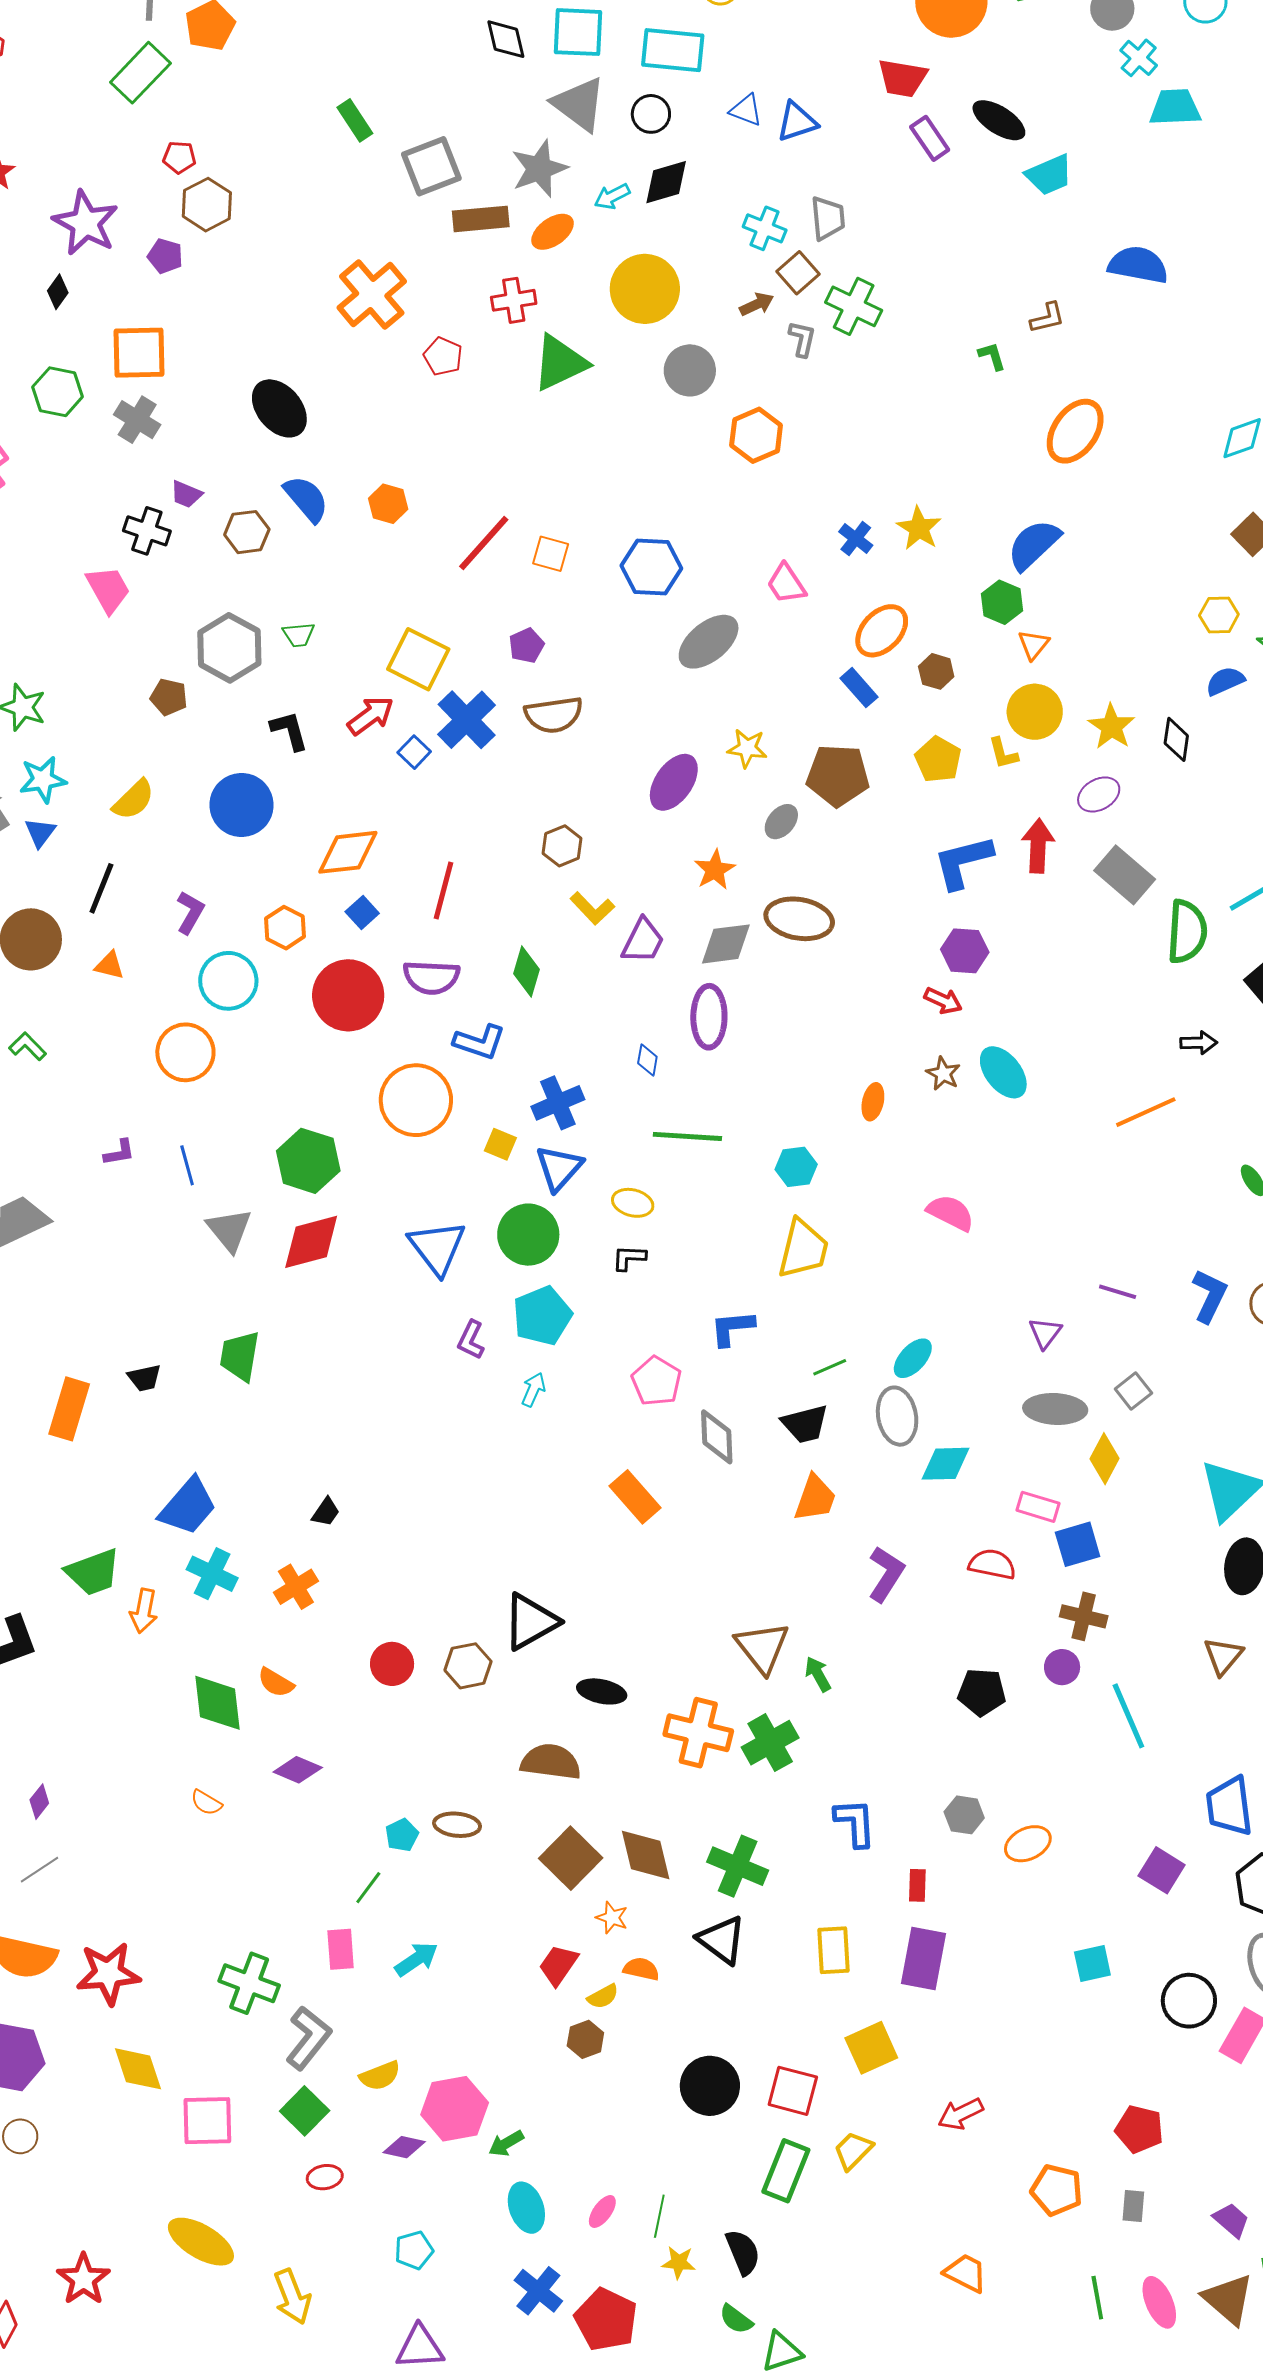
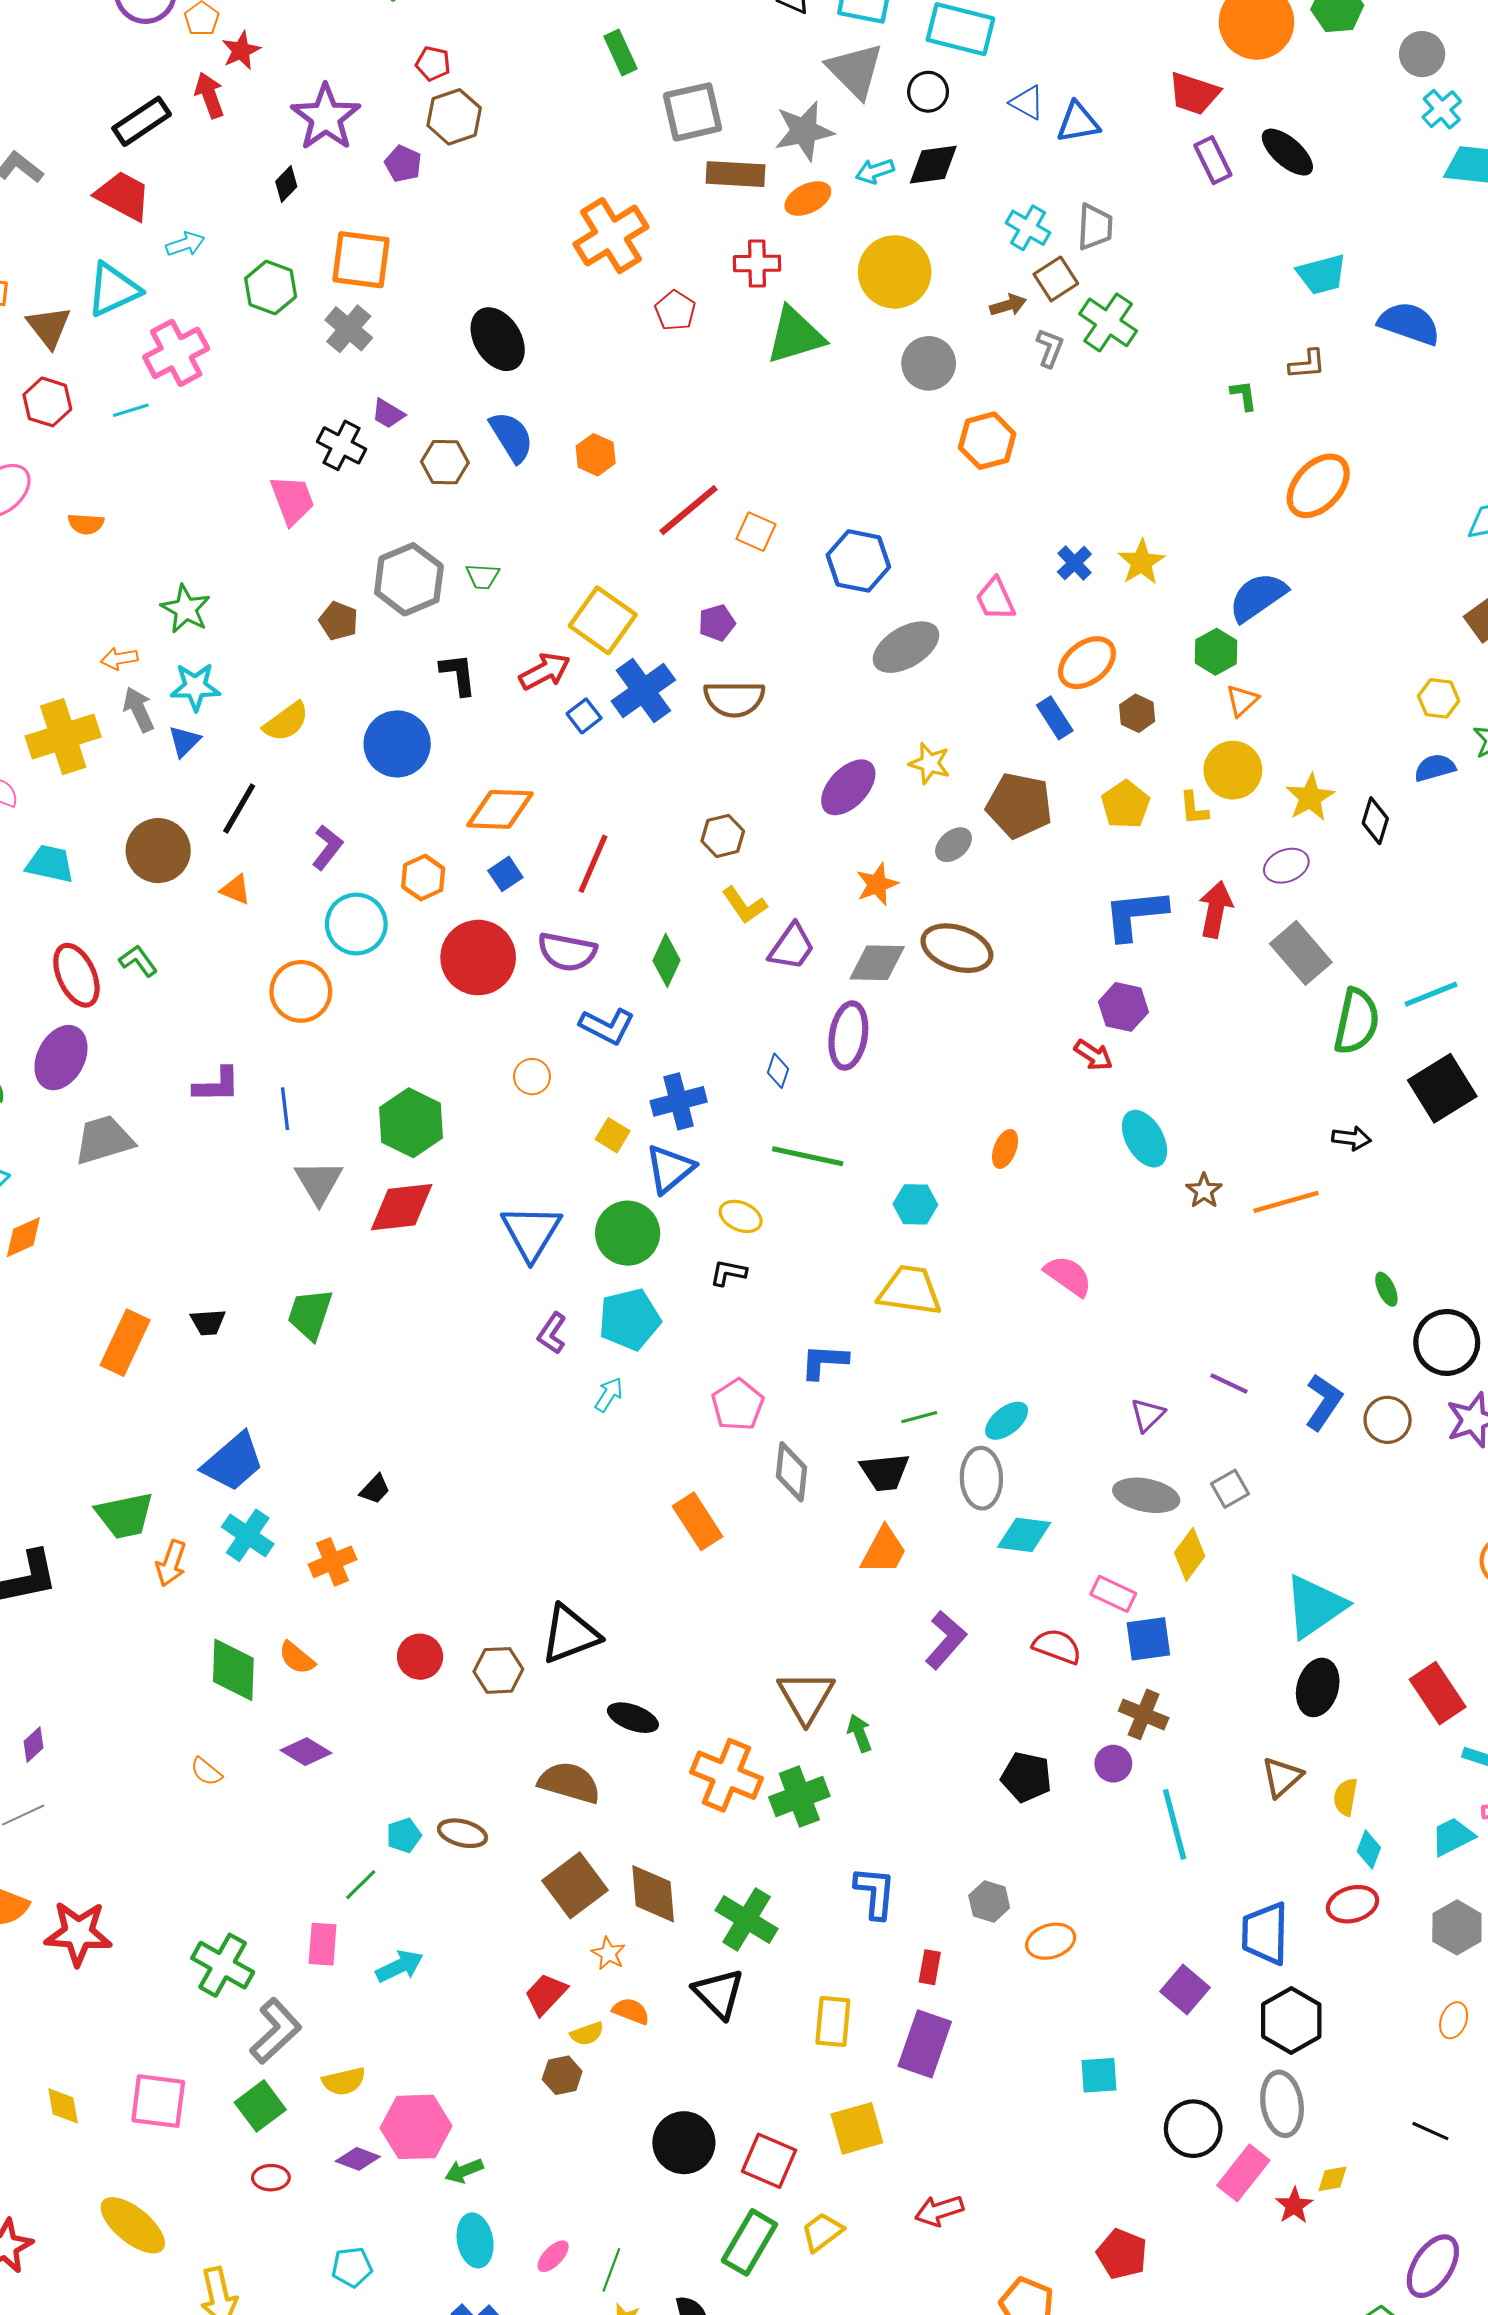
cyan trapezoid: (1049, 175) -> (1322, 274), moved
brown star: (943, 1074) -> (1204, 1191), moved
orange circle: (416, 1100) -> (532, 1077), size x0.5
purple L-shape: (119, 1153) -> (217, 1085), size x1.4
yellow trapezoid: (803, 1249) -> (910, 1291), turned -104
yellow diamond: (138, 2069) -> (63, 2106), moved, size x0.7

